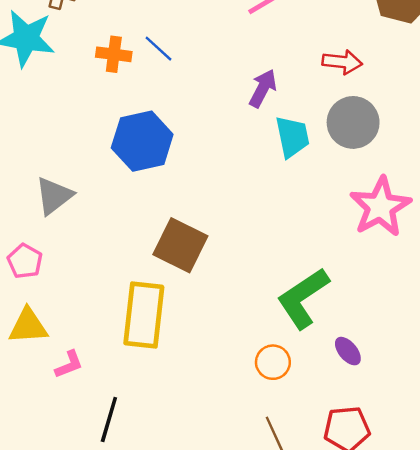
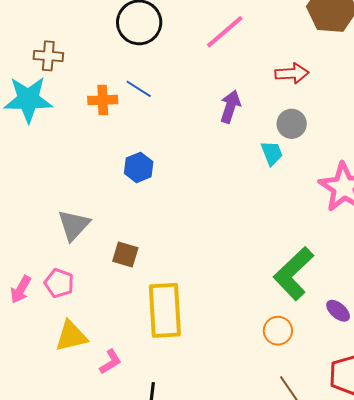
gray circle: (353, 122) -> (292, 124), moved, size x0.7
cyan trapezoid: (292, 137) -> (272, 153), moved, size x0.7
blue hexagon: (142, 141) -> (139, 167), size x0.6
brown square: (180, 245) -> (125, 254), moved, size x0.6

